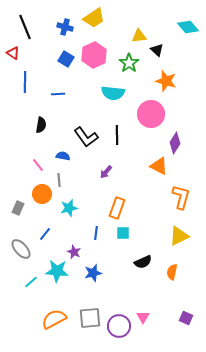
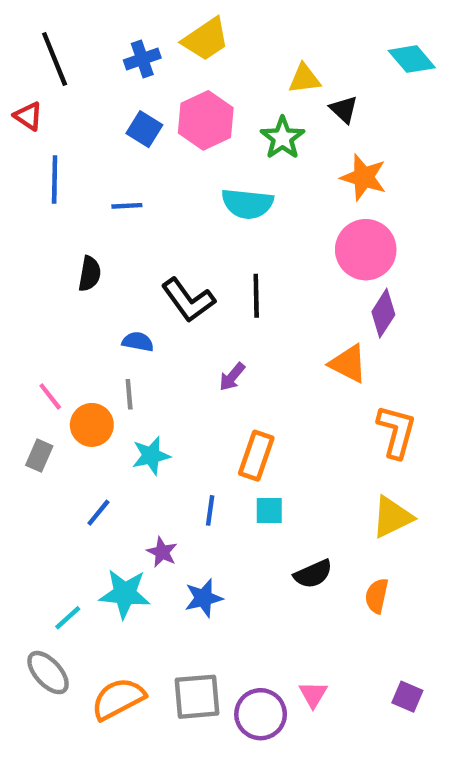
blue cross: (65, 27) -> (142, 59), turned -35
pink circle: (151, 114) -> (366, 250), moved
pink line: (38, 165) -> (50, 396), moved
gray ellipse: (21, 249) -> (48, 673), moved

